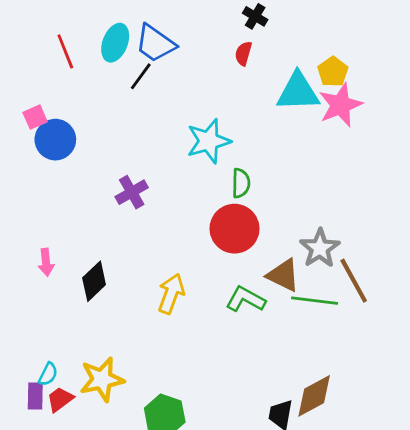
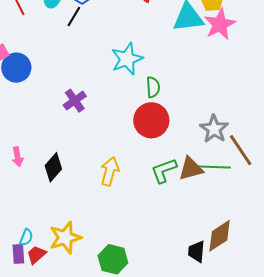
brown triangle: (283, 275) -> (191, 169), moved, turned -36
green L-shape: (246, 299) -> (164, 171), turned -44

